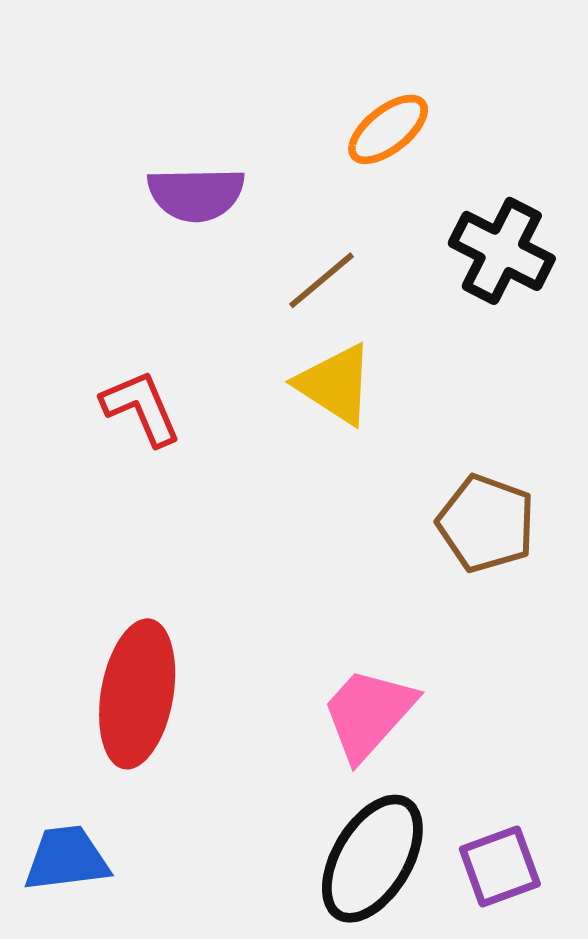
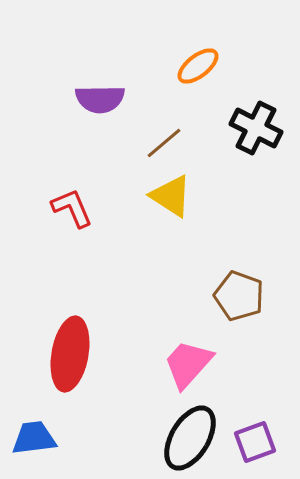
brown pentagon: (486, 523) -> (239, 296), moved

